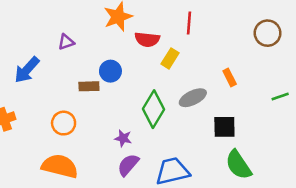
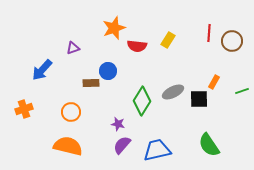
red line: (189, 23) -> (209, 33), moved
yellow rectangle: (170, 58) -> (168, 40), moved
orange rectangle: (230, 77) -> (214, 82), moved, turned 56
black square: (224, 127) -> (199, 99), moved

